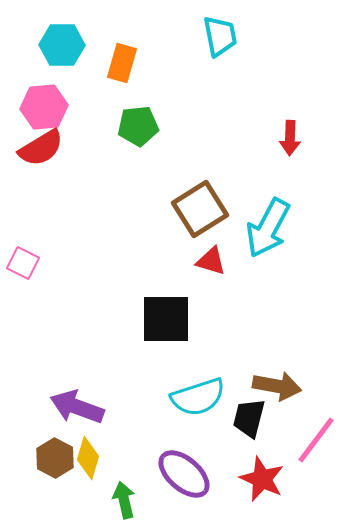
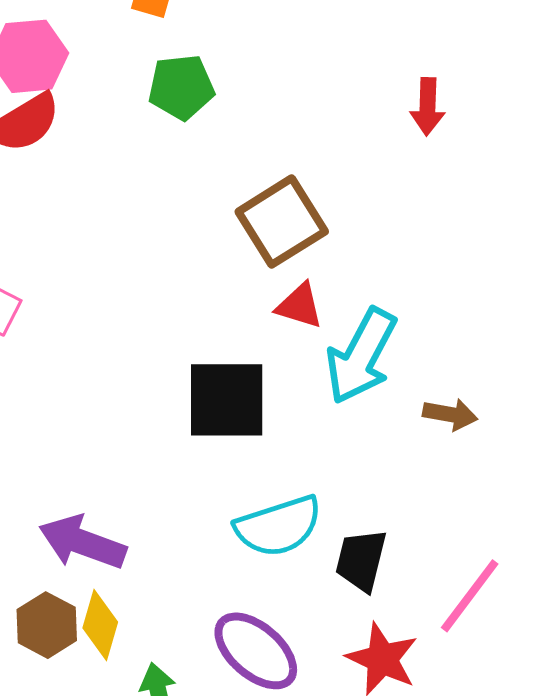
cyan arrow: (268, 228) -> (361, 356), moved
brown arrow: (277, 386) -> (450, 414), moved, size x0.7

